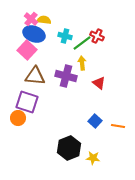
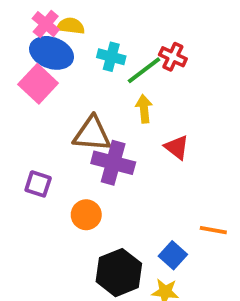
brown triangle: (35, 76) -> (92, 134), moved
purple cross: (66, 76) -> (113, 163), moved
purple square: (27, 102) -> (38, 184), size x0.6
orange circle: (18, 118) -> (86, 215), moved
blue square: (95, 121) -> (173, 255), moved

